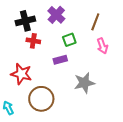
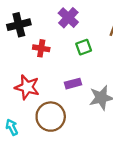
black cross: (25, 21) -> (19, 25), moved
purple rectangle: (60, 60) -> (73, 84), moved

